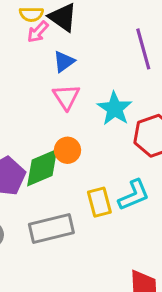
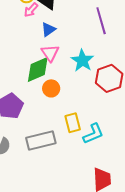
green diamond: (42, 168) -> (38, 69), moved
cyan L-shape: (134, 195) -> (93, 134), moved

